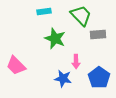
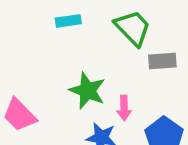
green star: (55, 39) -> (87, 91), moved

